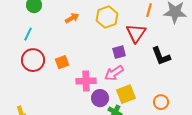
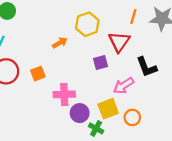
orange arrow: (72, 18) -> (60, 43), moved
pink arrow: (114, 73) -> (124, 86), moved
orange circle: (161, 102) -> (132, 117), moved

